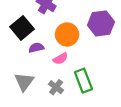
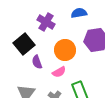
purple semicircle: (36, 48) -> (37, 62), turned -96

